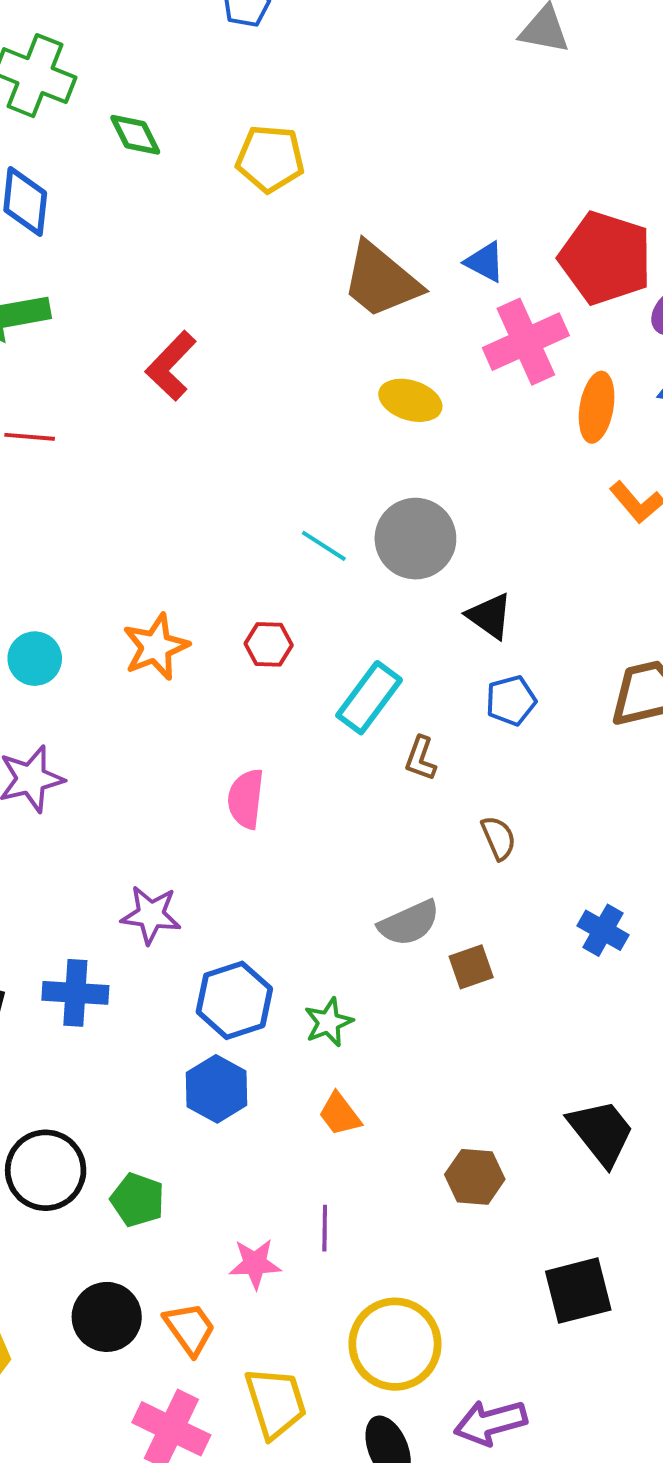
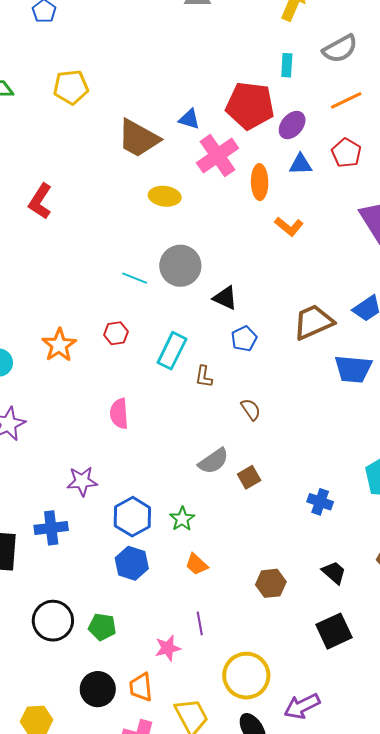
blue cross: (603, 930) -> (320, 502), moved
black trapezoid: (601, 1132) -> (334, 573), moved, size x0.7
orange trapezoid: (190, 1329) -> (141, 687), turned -140

